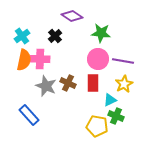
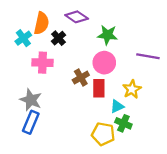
orange semicircle: (24, 60) -> (41, 23), moved
purple line: (123, 61) -> (148, 56), moved
brown cross: (68, 83) -> (81, 78), moved, turned 35
gray star: (46, 86) -> (31, 100), moved
blue rectangle: (29, 115) -> (31, 122), turned 65

